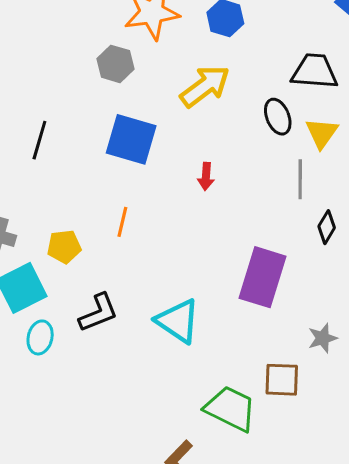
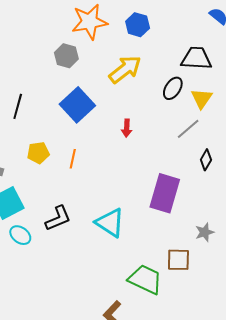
black ellipse: (278, 117) -> (173, 88), turned 55
blue square: (131, 139) -> (77, 105), turned 32
gray line: (300, 179) -> (188, 129), turned 50
yellow pentagon: (64, 247) -> (38, 153), moved
cyan ellipse: (40, 337) -> (20, 235), turned -65

